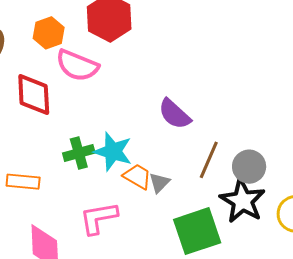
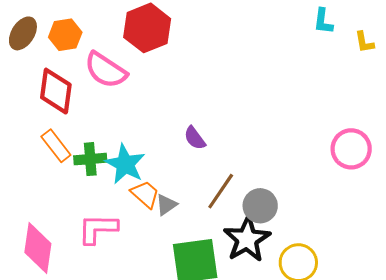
orange hexagon: (49, 33) -> (65, 35), moved
purple semicircle: (174, 114) -> (195, 138), size x0.7
orange rectangle: (23, 182) -> (56, 146), moved, turned 36

